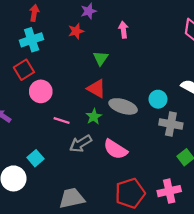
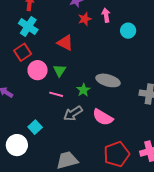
red star: (76, 31) -> (85, 19), moved
cyan cross: (32, 40) -> (28, 27), turned -36
green triangle: (101, 58) -> (60, 71), moved
red triangle: (96, 89) -> (65, 43), moved
cyan circle: (158, 99) -> (128, 31), moved

